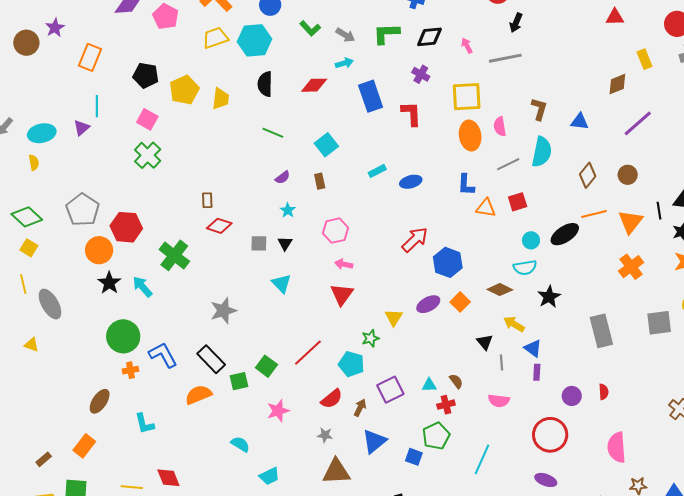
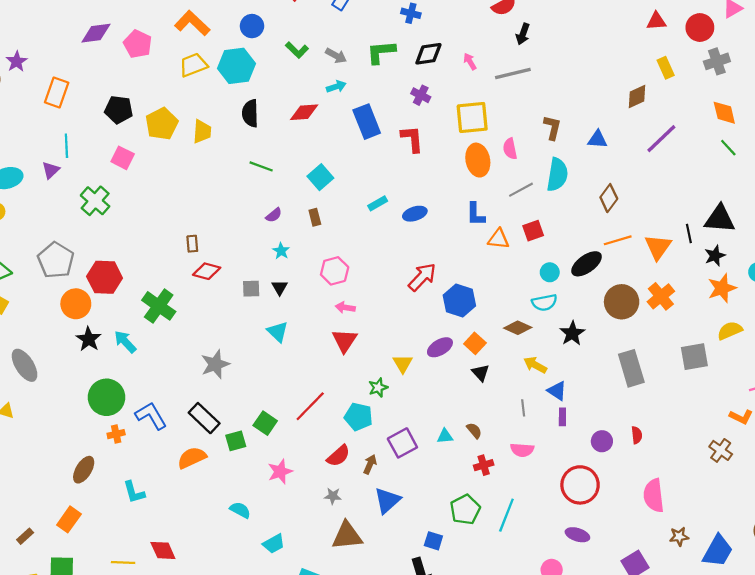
red triangle: (615, 17) -> (656, 21), moved
green cross: (148, 155) -> (95, 201), moved
brown circle: (628, 175) -> (622, 302), moved, size x1.6
black triangle: (485, 342) -> (481, 373), moved
red cross: (446, 405) -> (484, 465), moved
green pentagon: (436, 436) -> (465, 510), moved
blue square: (414, 457) -> (433, 541), moved

